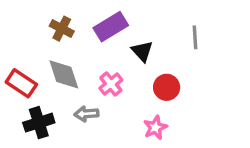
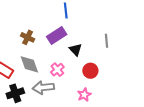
gray arrow: (86, 114) -> (43, 87), size x1.5

